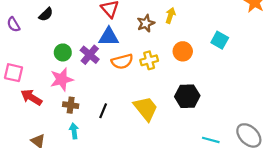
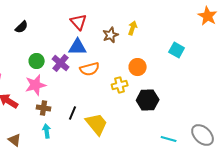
orange circle: (183, 51) -> (138, 67), moved
yellow cross: (149, 60) -> (120, 85), moved
yellow trapezoid: (146, 109) -> (97, 124), moved

